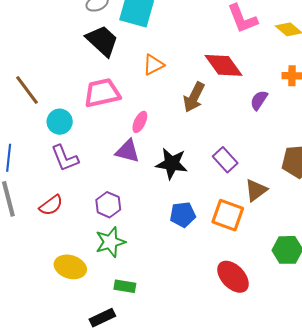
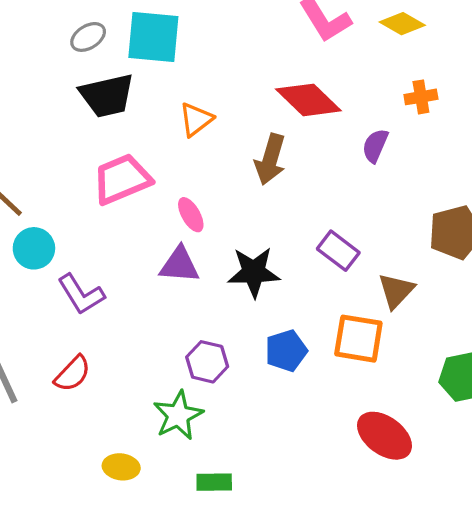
black trapezoid: (102, 41) -> (107, 96), turned 135
cyan circle: (60, 122) -> (34, 248), moved
pink ellipse: (140, 122) -> (191, 215), turned -45
purple hexagon: (108, 205) -> (207, 362), moved
yellow ellipse: (70, 267) -> (121, 467), size x0.7

